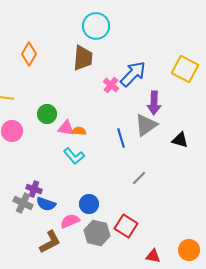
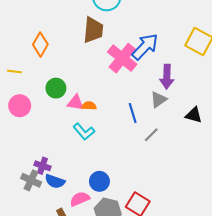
orange diamond: (29, 54) -> (40, 45), moved
pink cross: (111, 85) -> (122, 58), size x1.8
gray triangle: (146, 125) -> (158, 99), size x0.7
gray line: (139, 178) -> (151, 135), moved

